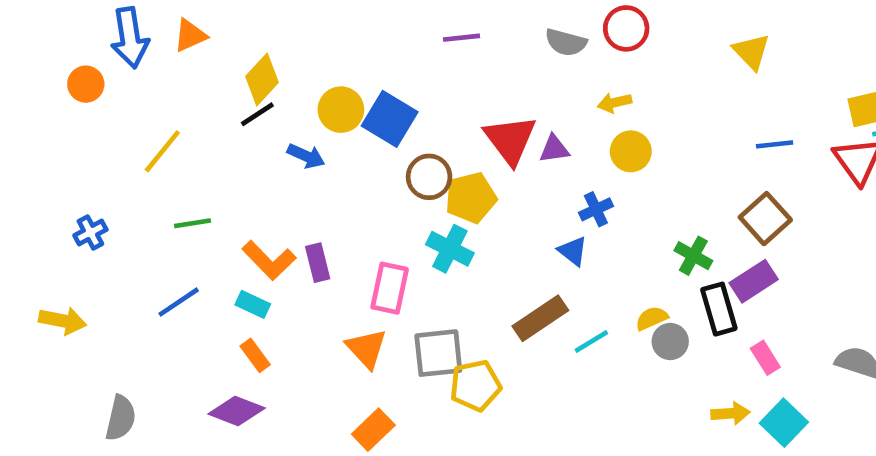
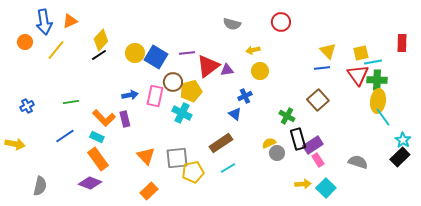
red circle: (626, 28) -> (281, 22), moved
purple line: (461, 38) -> (187, 53), moved
yellow triangle: (751, 52) -> (328, 51), moved
red triangle: (510, 140) -> (208, 66), turned 30
yellow line: (162, 151) -> (56, 50), moved
blue arrow: (306, 156) -> (130, 95), moved, turned -35
purple rectangle: (754, 281) -> (313, 145), moved
pink rectangle: (390, 288) -> (155, 96), moved
cyan line: (591, 341) -> (228, 168), moved
orange rectangle: (255, 355) -> (98, 159), size x1.6

